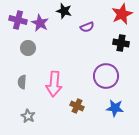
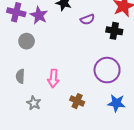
black cross: (121, 43) -> (114, 31), moved
pink arrow: (54, 84) -> (53, 78), size x0.7
gray star: (28, 116) -> (34, 103), moved

